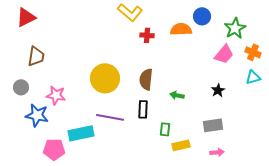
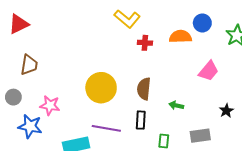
pink trapezoid: (224, 54) -> (209, 71), moved
black star: (218, 90) -> (226, 111), moved
gray rectangle: (213, 125) -> (200, 136), moved

